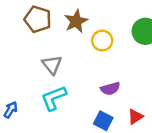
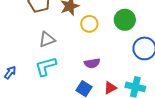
gray triangle: (52, 65) -> (47, 39), turned 42

